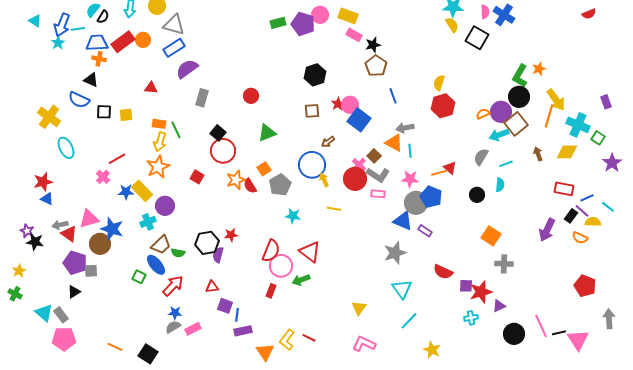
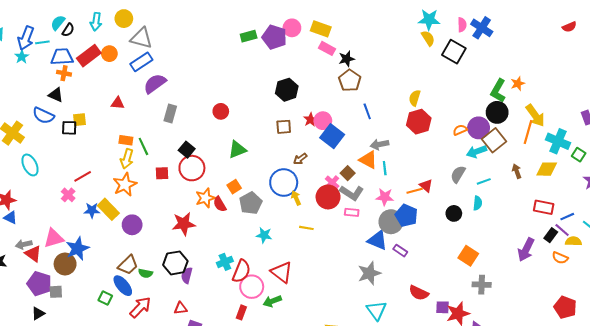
yellow square: (126, 115) -> (79, 120), moved
red square: (197, 177) -> (162, 173), moved, turned -32
cyan cross: (148, 222) -> (225, 262), moved
blue star: (112, 229) -> (77, 249), turned 30
red star: (231, 235) -> (184, 224), moved, size x1.6

